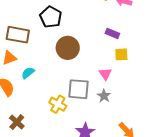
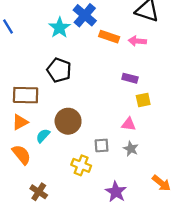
brown circle: (68, 48) -> (68, 121), moved
pink triangle: (105, 74) -> (129, 124), turned -40
gray square: (79, 89) -> (102, 145), size x0.6

